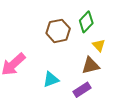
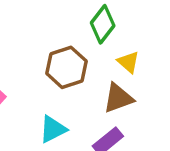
brown hexagon: (58, 31) -> (66, 67), moved

